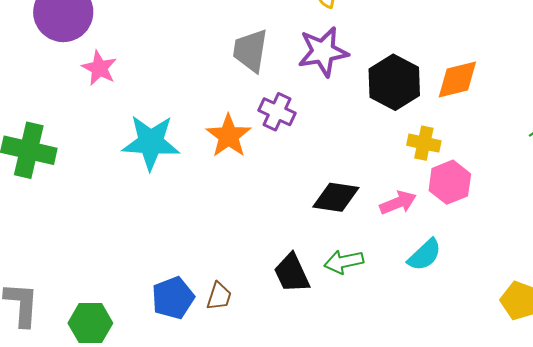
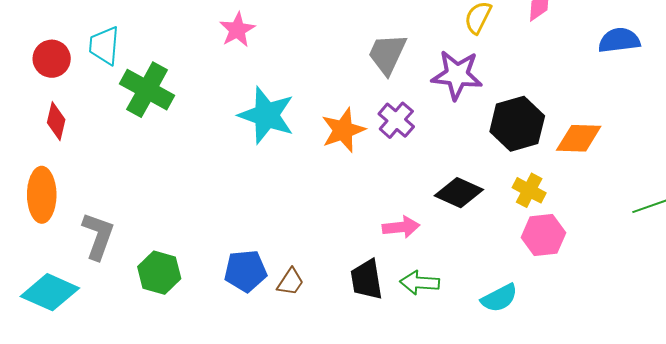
black diamond: (336, 197) -> (459, 193), moved
pink arrow: (398, 203) -> (401, 227), moved

